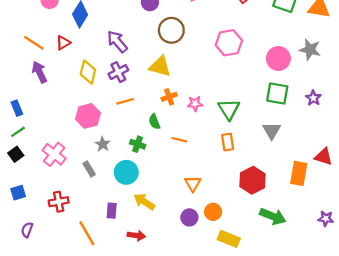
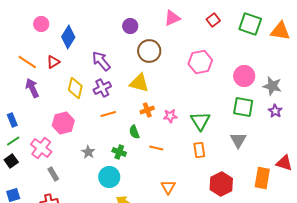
gray star: (310, 49) -> (272, 86), moved
pink hexagon: (88, 116) -> (63, 123), moved
pink cross: (54, 154) -> (41, 148), moved
gray rectangle: (89, 169) -> (53, 174), moved

